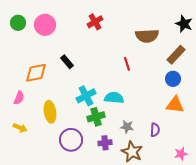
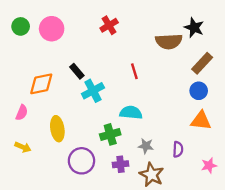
black star: (184, 24) -> (194, 28), moved
red line: (127, 64) -> (134, 71), moved
cyan cross: (86, 96) -> (93, 91), moved
pink star: (181, 154) -> (209, 165), moved

